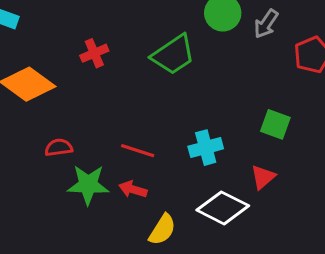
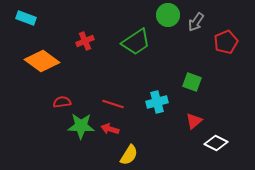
green square: (275, 124) -> (192, 82), moved
white diamond: (223, 208) -> (216, 143), moved, size x0.7

